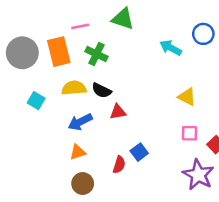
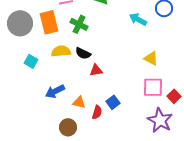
blue arrow: (80, 122) -> (55, 91), moved
pink square: (189, 133) -> (153, 87), size x1.5
orange triangle: (78, 152) -> (79, 102), moved, turned 32

